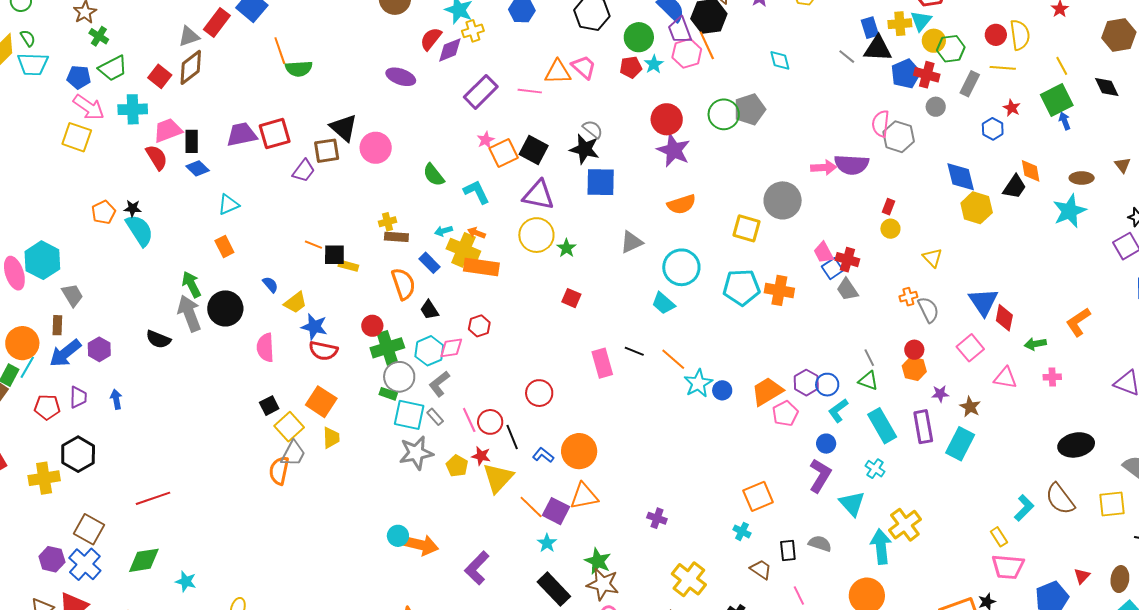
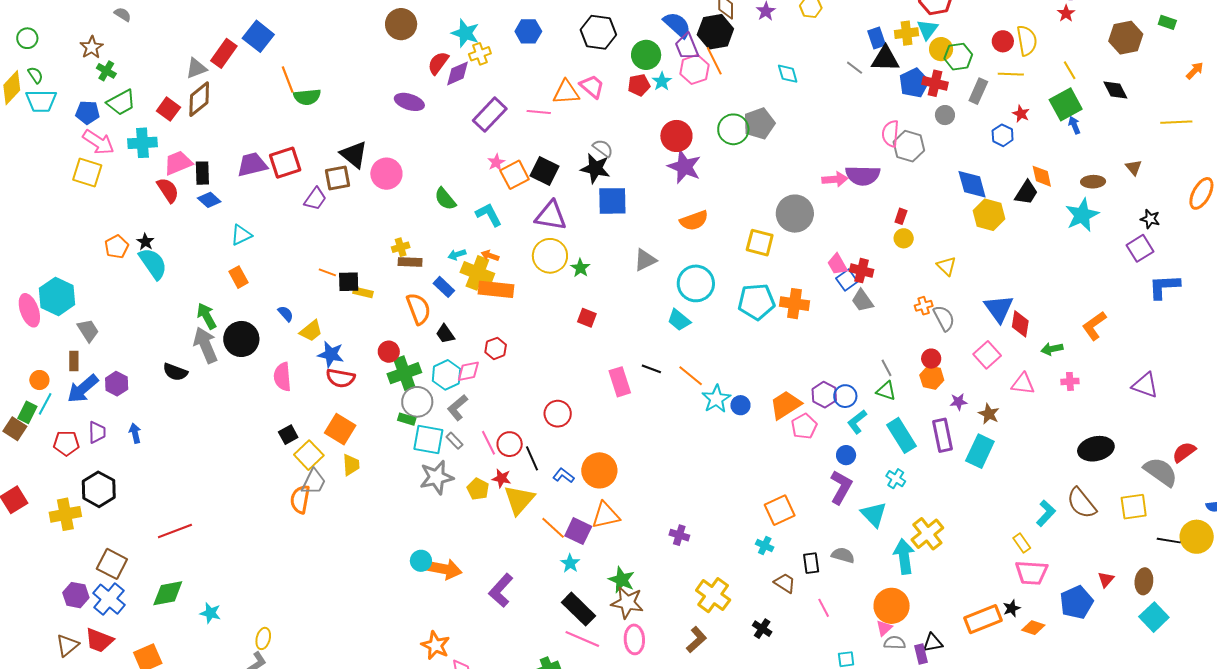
black star: (133, 208) -> (145, 242), turned 30
orange circle: (22, 343) -> (39, 380), size x0.6

